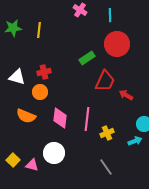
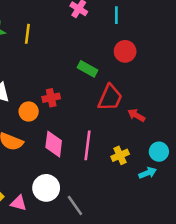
red circle: (117, 44) -> (125, 51), size x0.7
green rectangle: (87, 58) -> (87, 69), turned 63
red cross: (44, 72) -> (51, 98), moved
yellow cross: (107, 133) -> (120, 155), moved
gray line: (106, 167) -> (75, 205), moved

